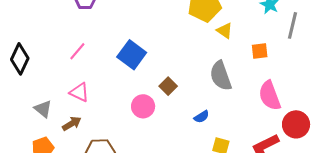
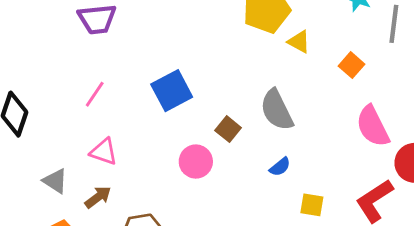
orange square: (260, 51) -> (352, 65), turned -36
blue square: (132, 55) -> (172, 91), turned 32
gray semicircle: (221, 76) -> (277, 110), moved

